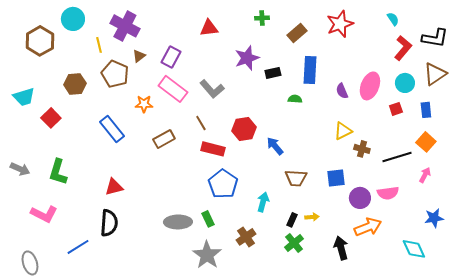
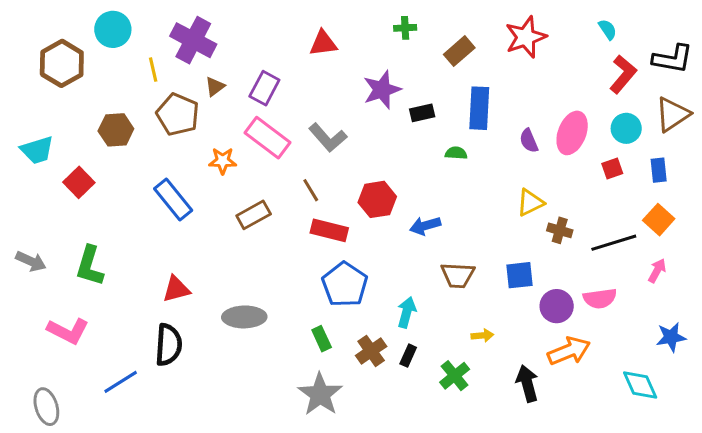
blue arrow: (275, 146) -> (425, 226), turned -66
black rectangle: (292, 220) -> (408, 356), moved
gray ellipse: (178, 222) -> (244, 317), moved
brown cross: (246, 237) -> (371, 351), moved

